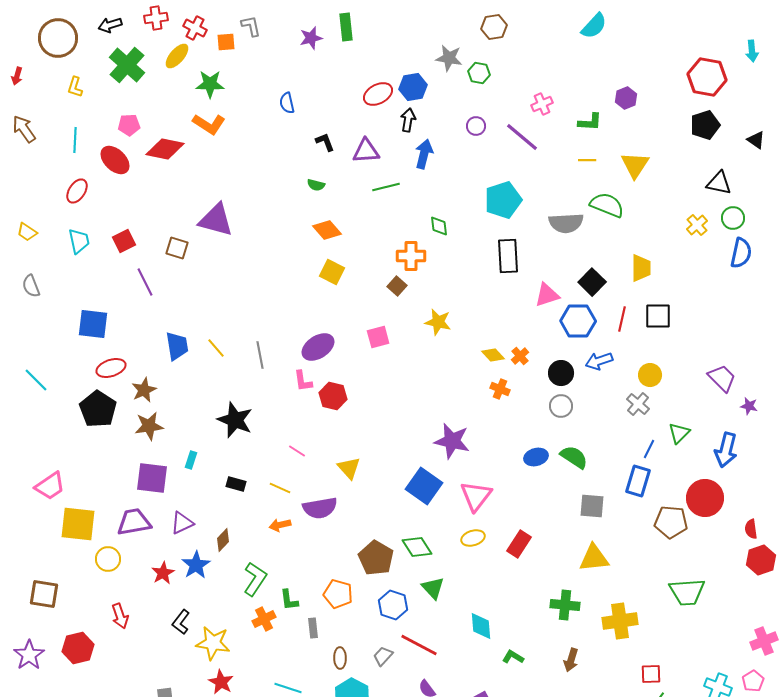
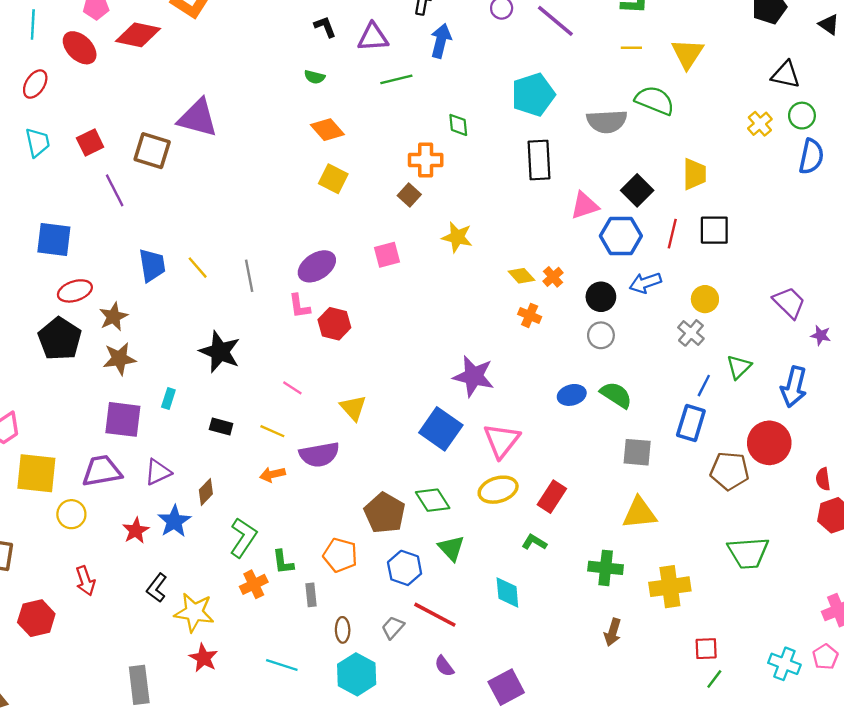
brown square: (177, 248) -> (152, 151), size x1.4
yellow ellipse: (473, 538) -> (498, 490), size x1.4
green L-shape: (513, 657) -> (534, 542), moved

